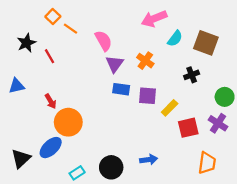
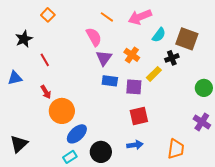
orange line: (70, 29) -> (107, 17), moved
red line: (50, 56) -> (45, 60), moved
black cross: (192, 75) -> (172, 58), moved
yellow rectangle: (170, 108) -> (154, 74), moved
purple cross: (218, 123) -> (202, 122), moved
red square: (188, 128) -> (139, 116), moved
blue ellipse: (51, 148) -> (77, 134), moved
orange trapezoid: (207, 163) -> (176, 149), moved

